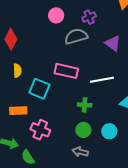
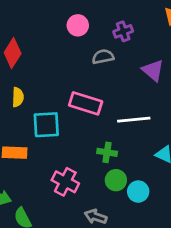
gray semicircle: (76, 36) -> (103, 57), size x0.7
cyan square: (39, 89) -> (46, 125), turned -30
pink cross: (40, 130) -> (65, 182), moved
green circle: (83, 130) -> (116, 180), moved

